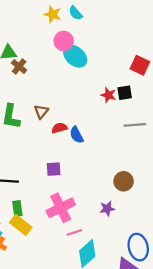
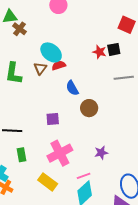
cyan ellipse: (75, 56) -> (51, 52), moved
red semicircle: (59, 128) -> (59, 65), moved
brown circle: (124, 181) -> (89, 108), moved
yellow rectangle: (21, 225) -> (48, 182), moved
pink line: (74, 232) -> (84, 176), moved

